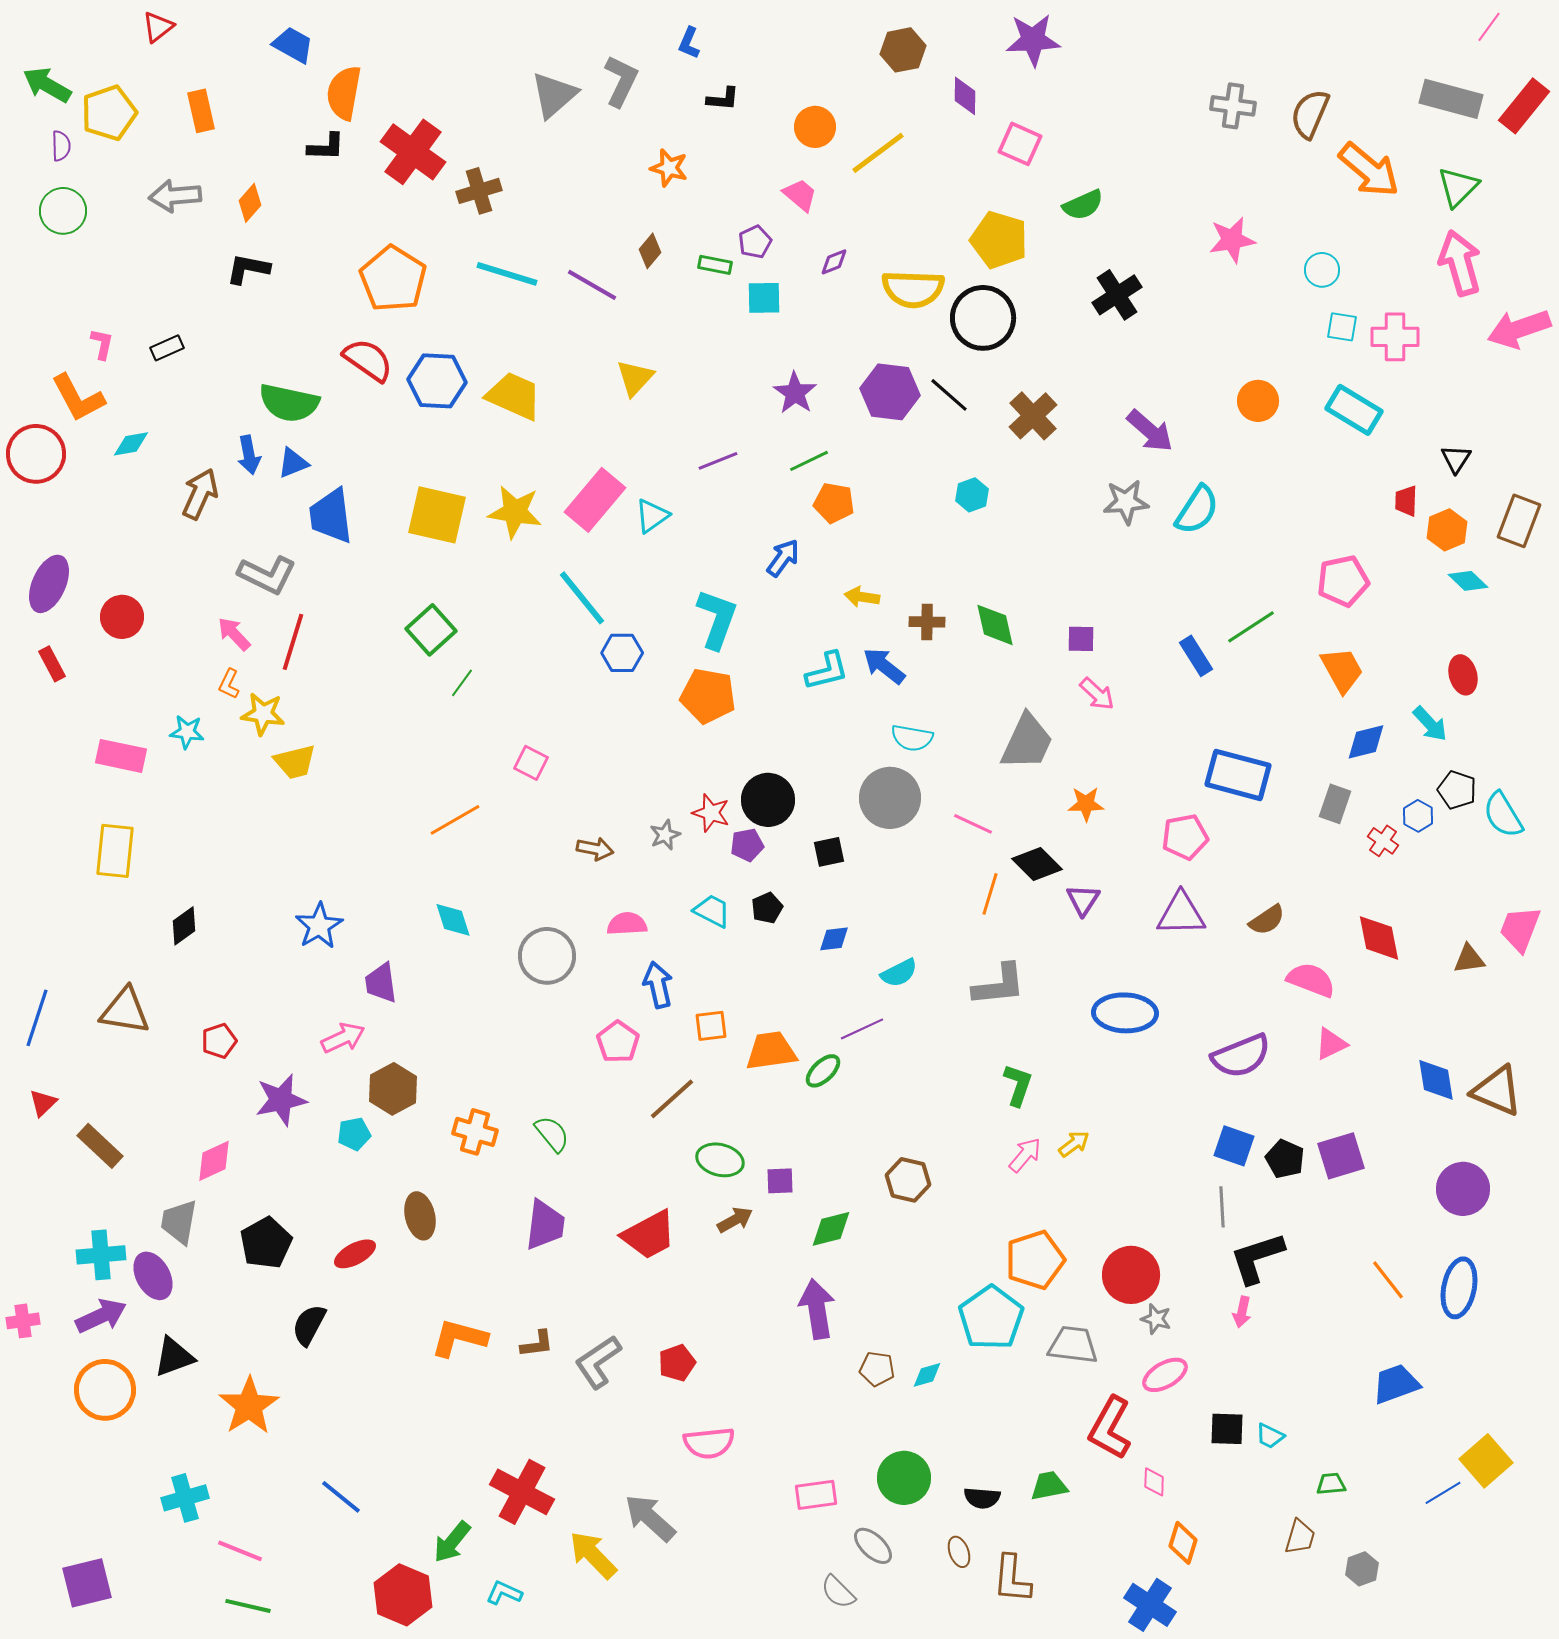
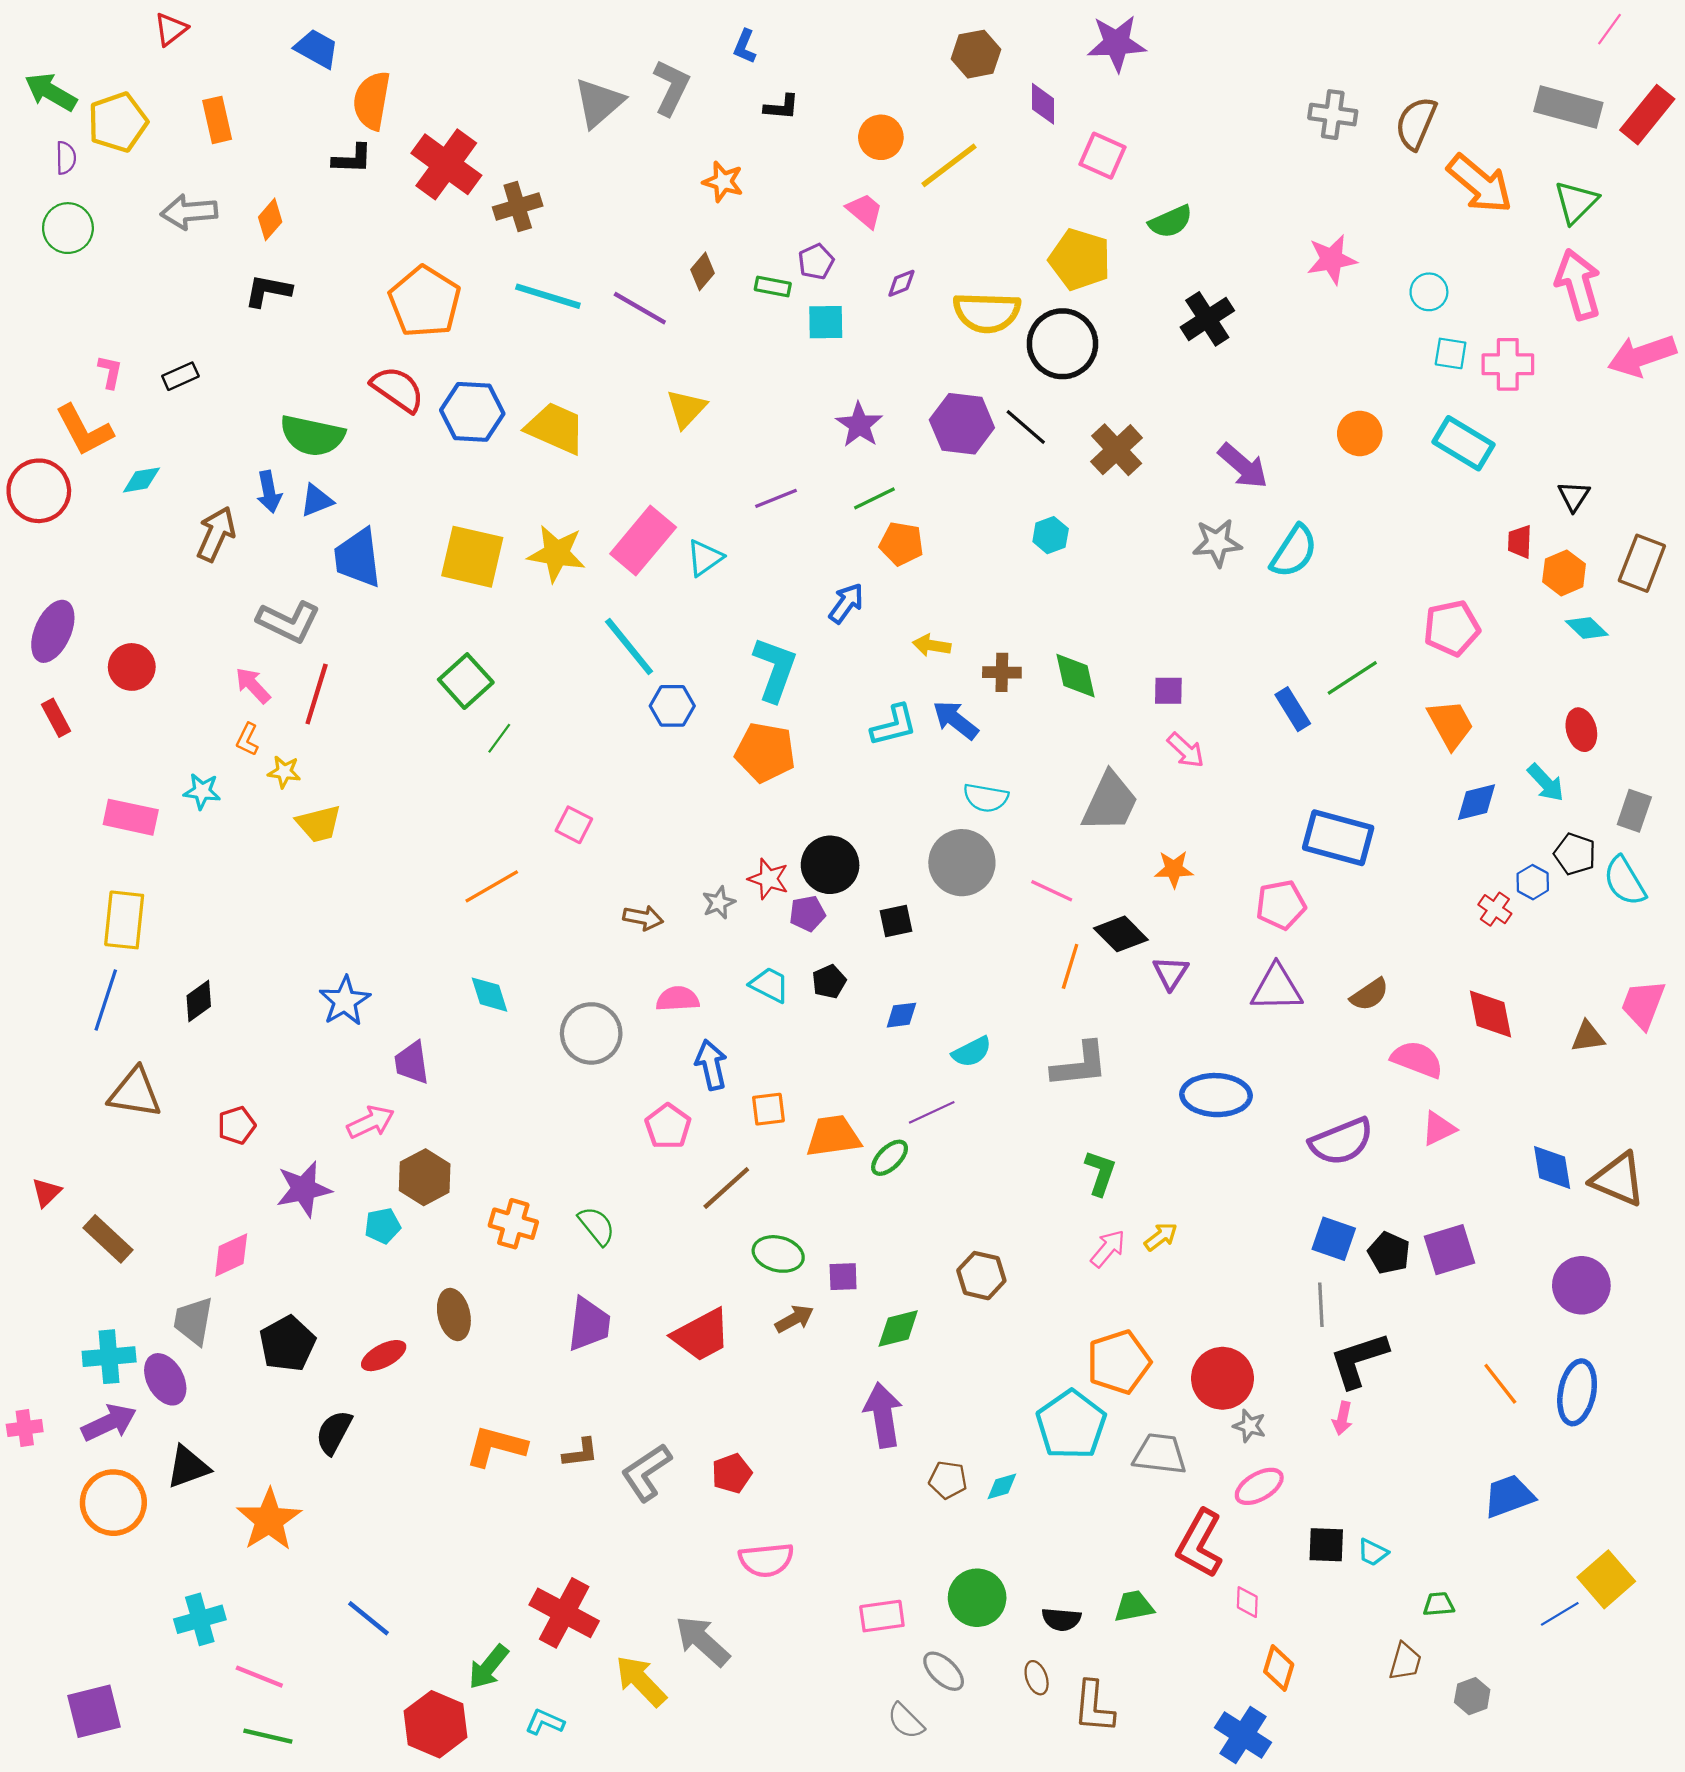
yellow star: (263, 714) -> (284, 772), size x0.7
gray rectangle: (1335, 804) -> (1634, 811), moved
blue line: (37, 1018) -> (106, 1000), moved

